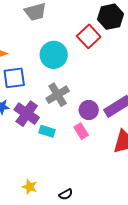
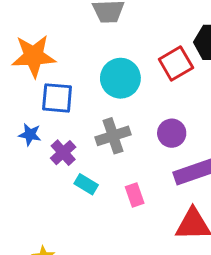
purple circle: (89, 110) -> (172, 133), moved
purple cross: (27, 114) -> (63, 153), size x0.7

